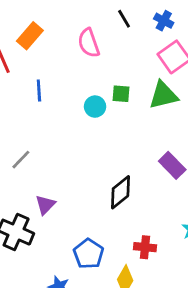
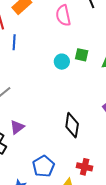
blue line: (39, 91) -> (14, 42), moved
black diamond: (120, 192) -> (72, 125), turned -50

